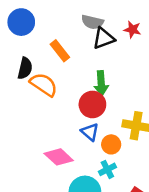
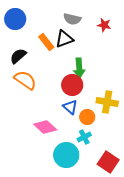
black triangle: (104, 38) -> (64, 39), moved
black semicircle: (25, 68) -> (18, 56), turned -144
orange semicircle: (44, 84) -> (25, 80), moved

